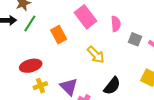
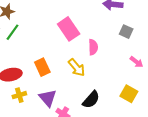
pink semicircle: (116, 24) -> (93, 47), moved
orange rectangle: (59, 35) -> (42, 67), moved
gray square: (135, 39) -> (126, 32), moved

